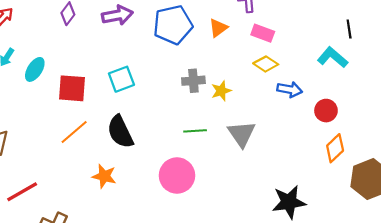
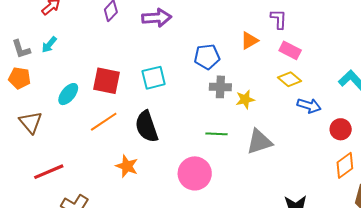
blue pentagon: (173, 25) -> (207, 57), moved, size x0.7
cyan ellipse: (35, 69) -> (68, 94), moved
gray triangle: (241, 134) -> (259, 142), turned 40

